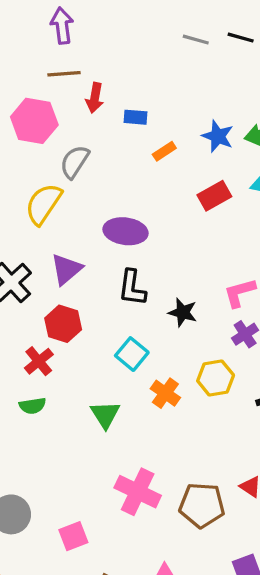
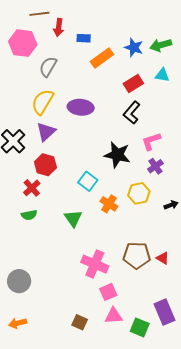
orange rectangle: (164, 151) -> (102, 58), size x1.6
yellow semicircle: (43, 204) -> (43, 102), moved
black L-shape: (132, 288) -> (132, 113), moved, turned 35
black star: (183, 312) -> (117, 155), size x1.5
brown pentagon: (202, 505) -> (137, 255), moved
pink square: (73, 536) -> (108, 292), moved

